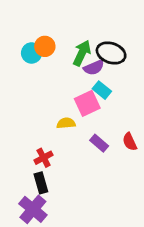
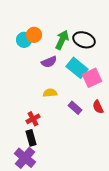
purple semicircle: (94, 68) -> (49, 62), moved
cyan rectangle: (102, 90) -> (77, 68), size x1.5
pink square: (87, 103) -> (92, 78), moved

